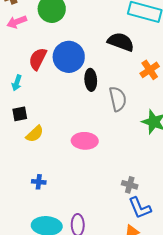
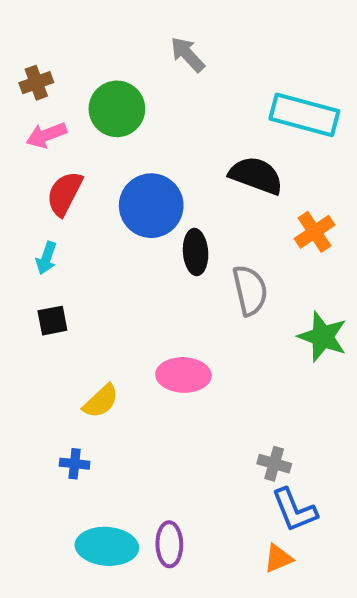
red semicircle: (38, 59) -> (65, 194), moved
yellow semicircle: (35, 134) -> (101, 401), moved
blue cross: (39, 182) -> (75, 464), moved

